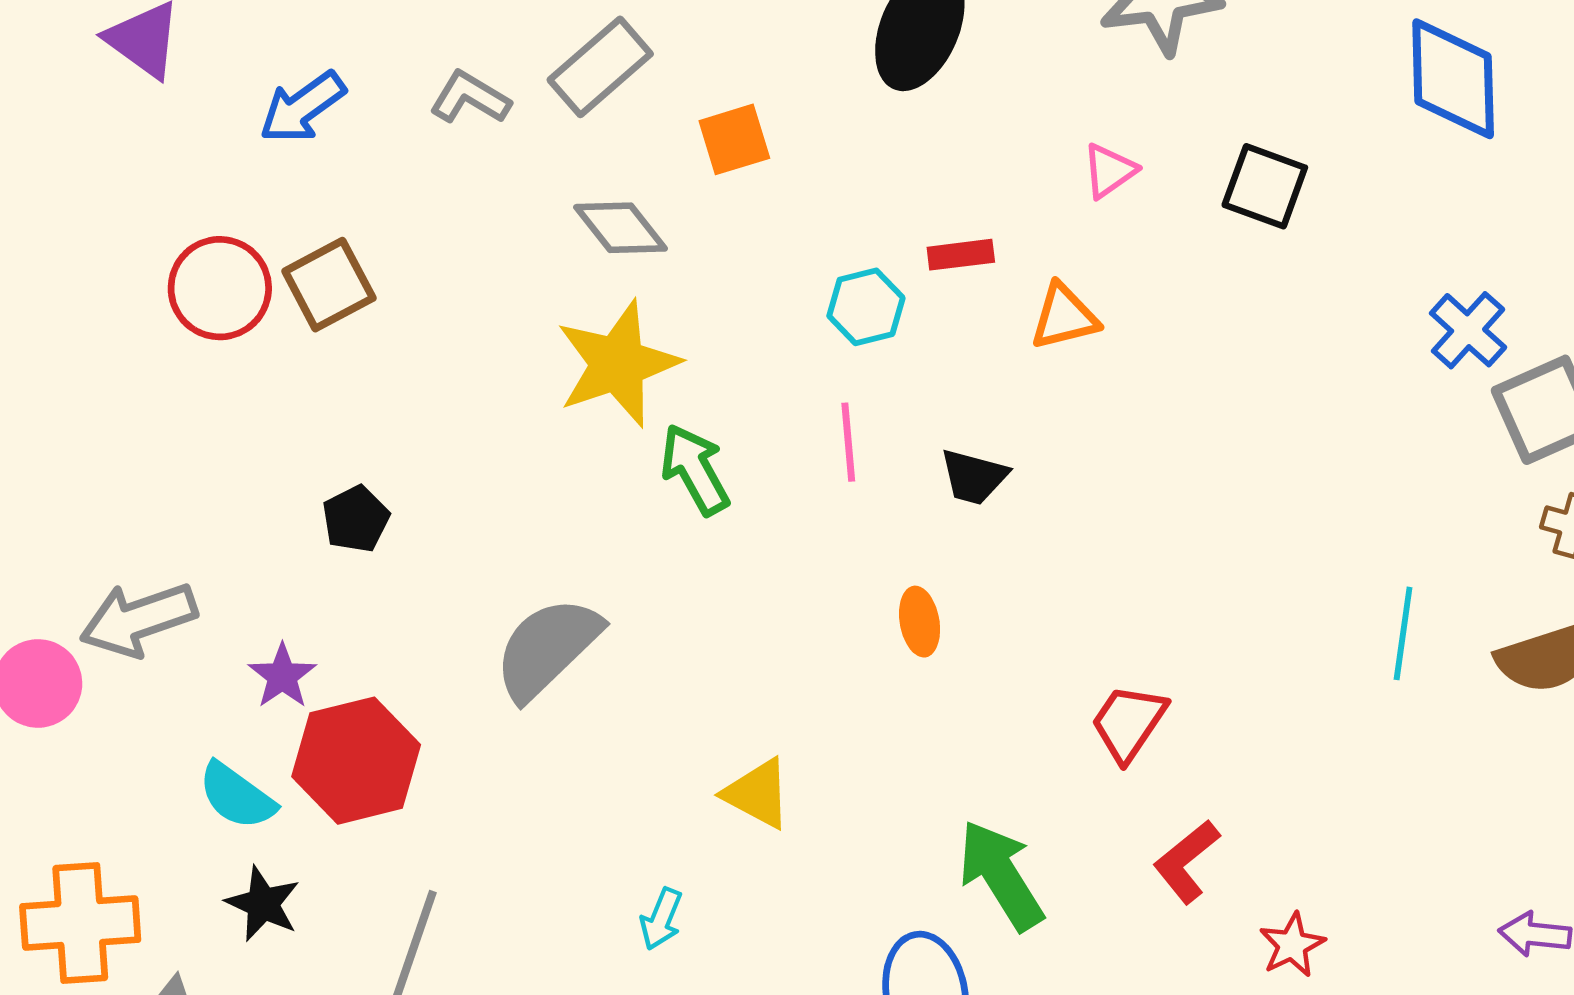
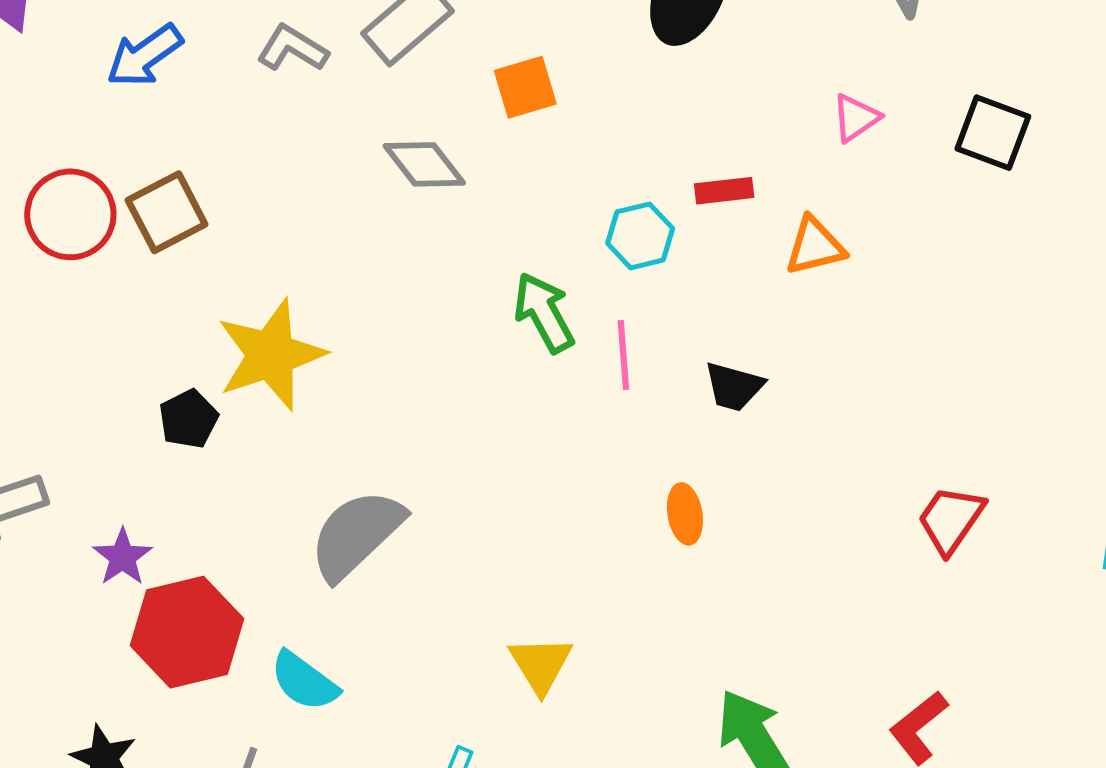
yellow star: (618, 364) -> (271, 355), moved
green arrow: (695, 470) -> (544, 312), moved
red trapezoid: (1129, 723) -> (951, 519), moved
yellow triangle: (757, 794) -> (541, 664), turned 30
cyan semicircle: (237, 796) -> (304, 681), moved

